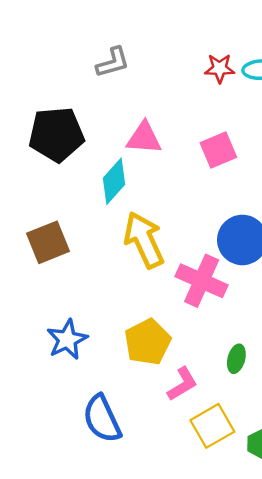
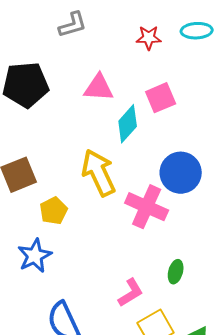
red star: (220, 68) -> (149, 38), moved
cyan diamond: (114, 181) -> (128, 124), moved
yellow pentagon: (148, 342) -> (54, 211), moved, size x0.7

